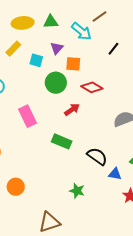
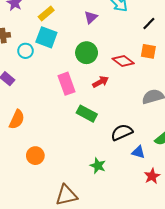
cyan square: (36, 60) -> (46, 37), moved, size x1.5
orange square: (73, 64) -> (148, 51), moved
pink rectangle: (27, 116) -> (67, 84), moved
black semicircle: (97, 156) -> (122, 132), turned -65

